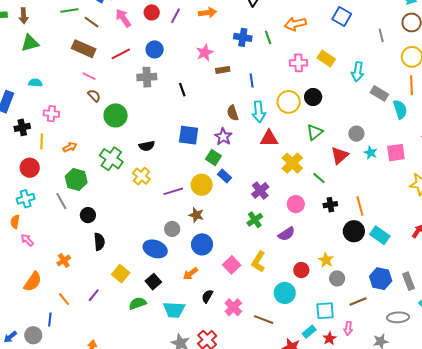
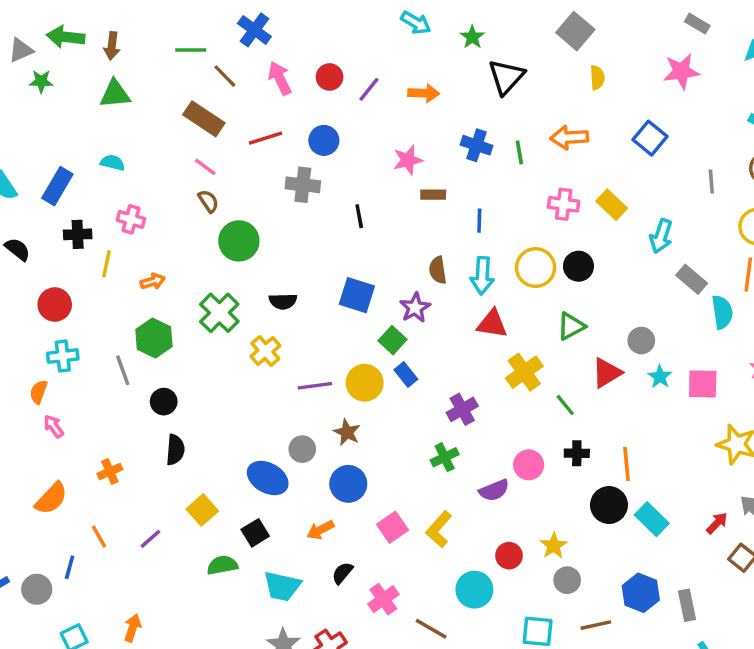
red circle: (30, 168) -> (55, 305), moved
pink circle: (296, 204) -> (529, 465), moved

